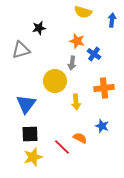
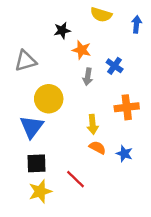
black star: (39, 28) -> (62, 30), moved
orange star: (77, 41) -> (82, 50), moved
yellow circle: (55, 81) -> (49, 99), moved
orange semicircle: (80, 138) -> (97, 148), moved

